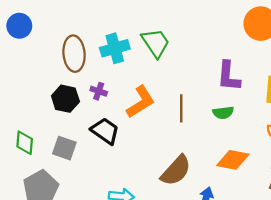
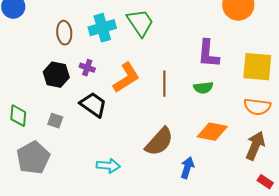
brown ellipse: (74, 54) -> (64, 33), size x0.7
gray square: (64, 148) -> (55, 121), size x0.7

